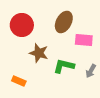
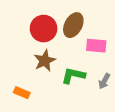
red circle: (22, 25) -> (44, 29), moved
brown star: (39, 53) -> (45, 61), turned 30

